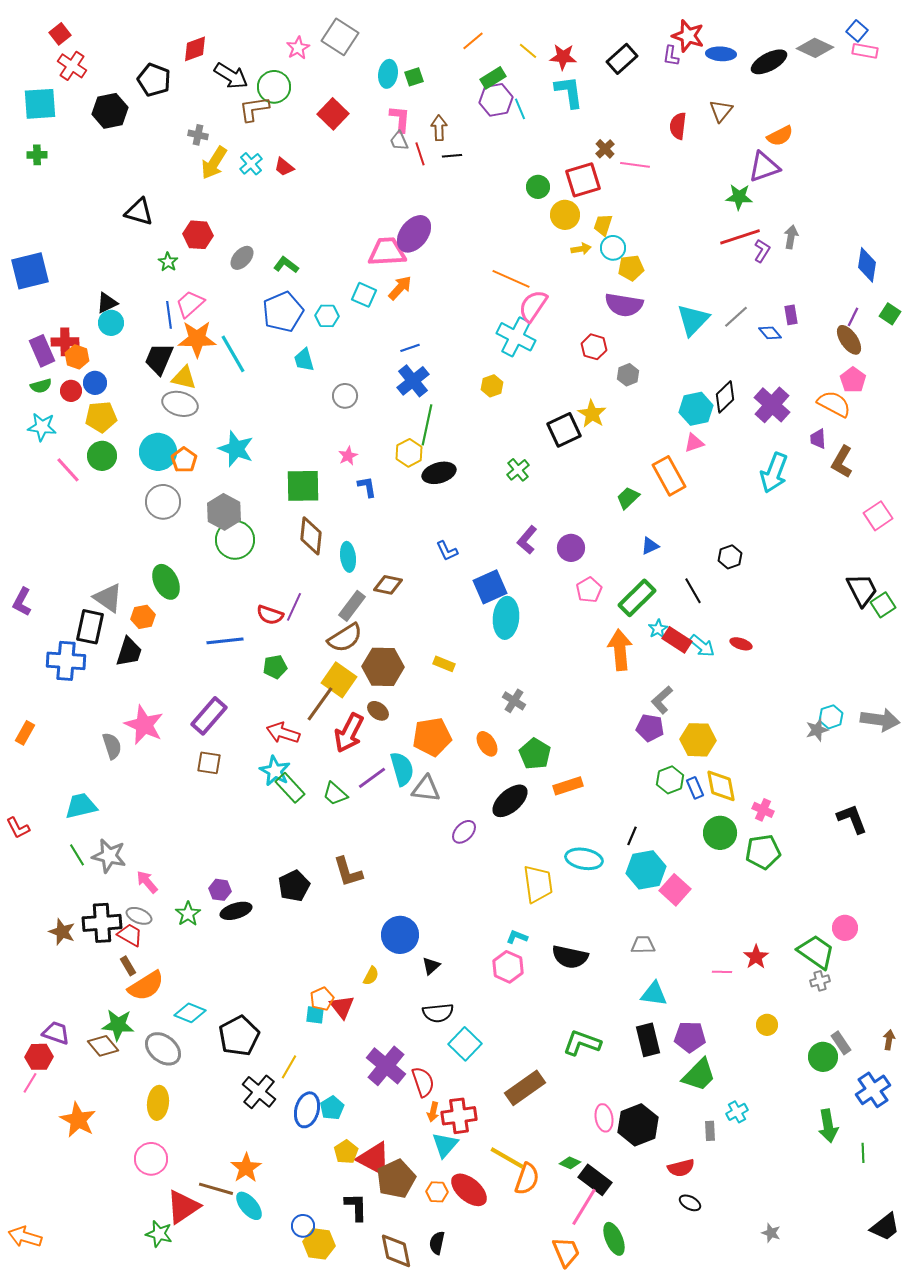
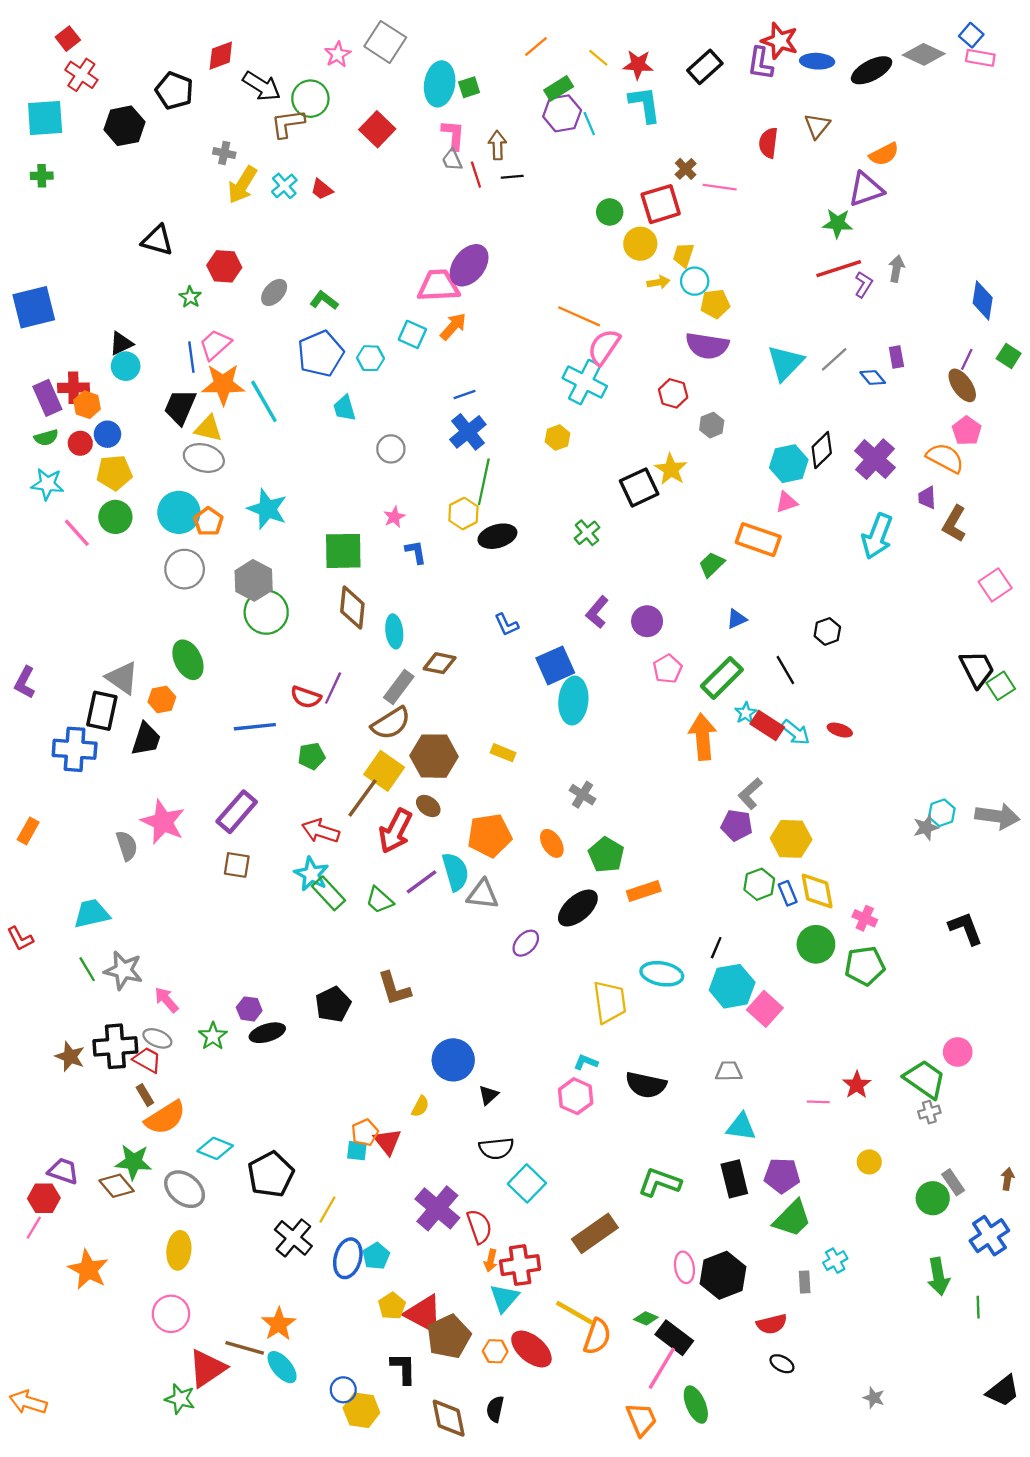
purple L-shape: (671, 56) -> (760, 63), size x1.4
cyan ellipse: (388, 74) -> (440, 84), size x1.4
orange rectangle: (669, 476) -> (758, 540), turned -42

